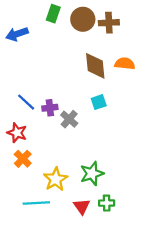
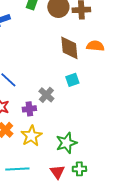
purple cross: (50, 108) -> (29, 109), moved
yellow star: (56, 179) -> (31, 136), moved

